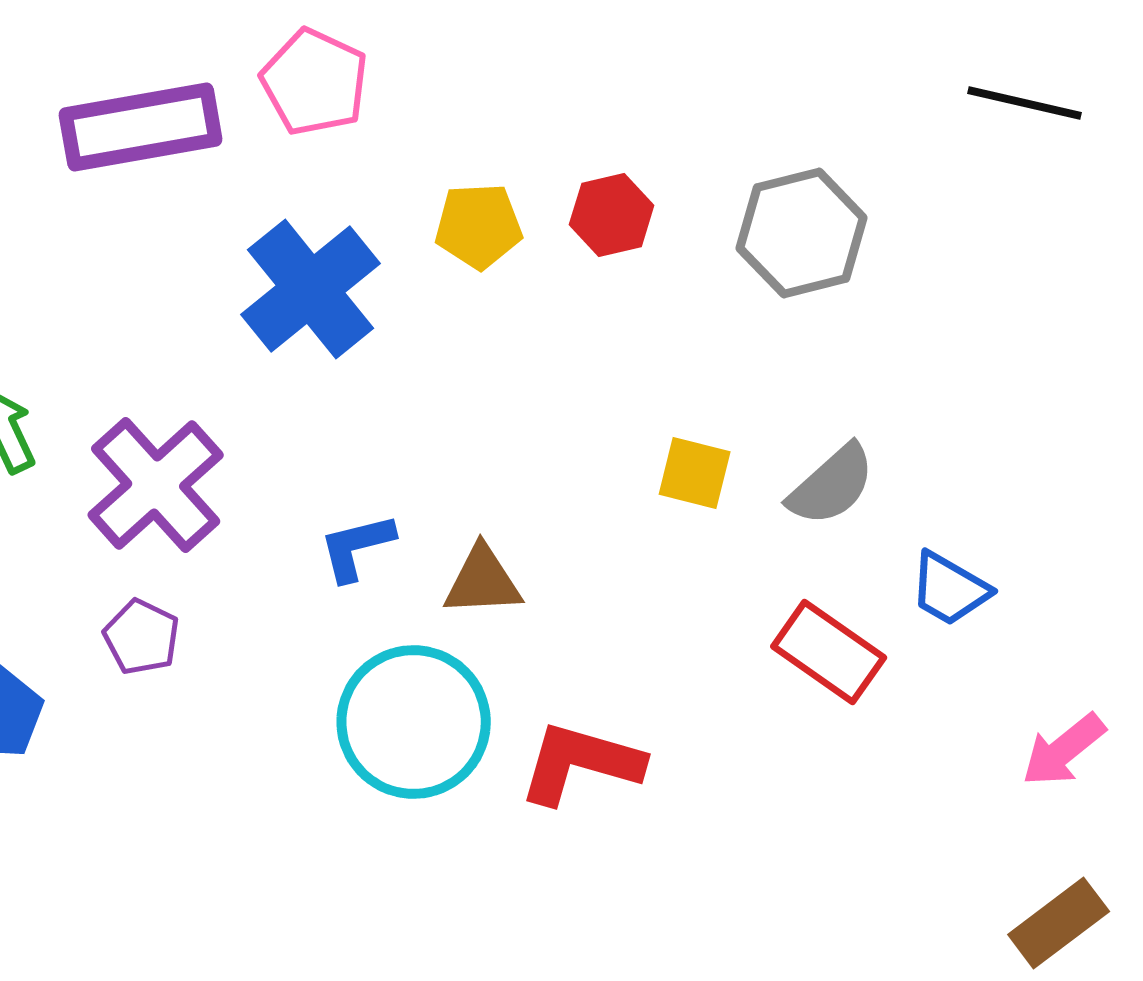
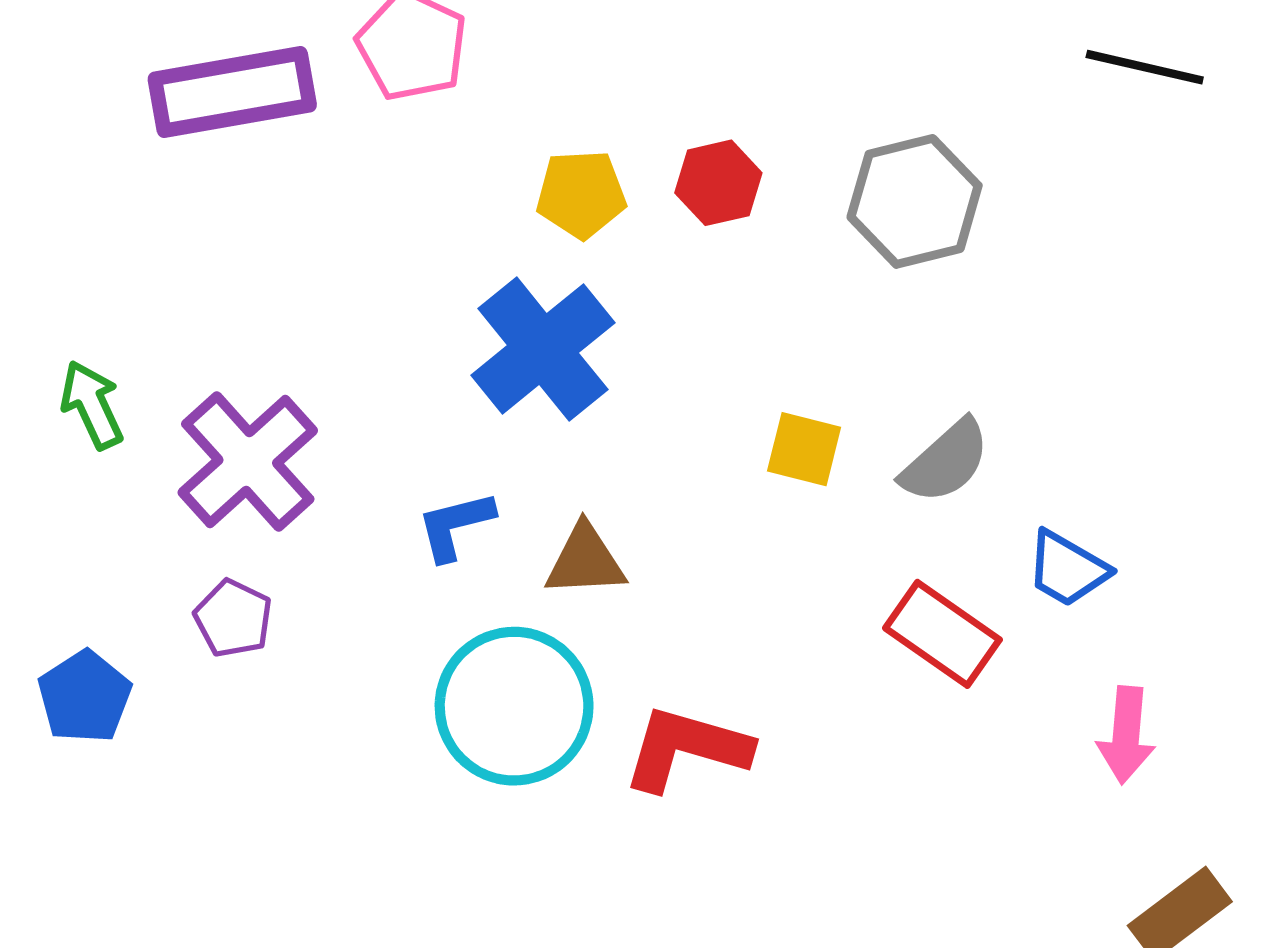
blue cross: (311, 289) -> (543, 349), moved
pink arrow: (1064, 750) -> (1126, 735), moved, turned -46

